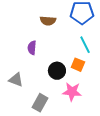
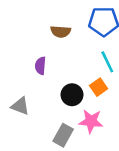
orange square: (78, 65) -> (99, 87), turned 32
gray rectangle: (40, 103) -> (63, 135), moved

